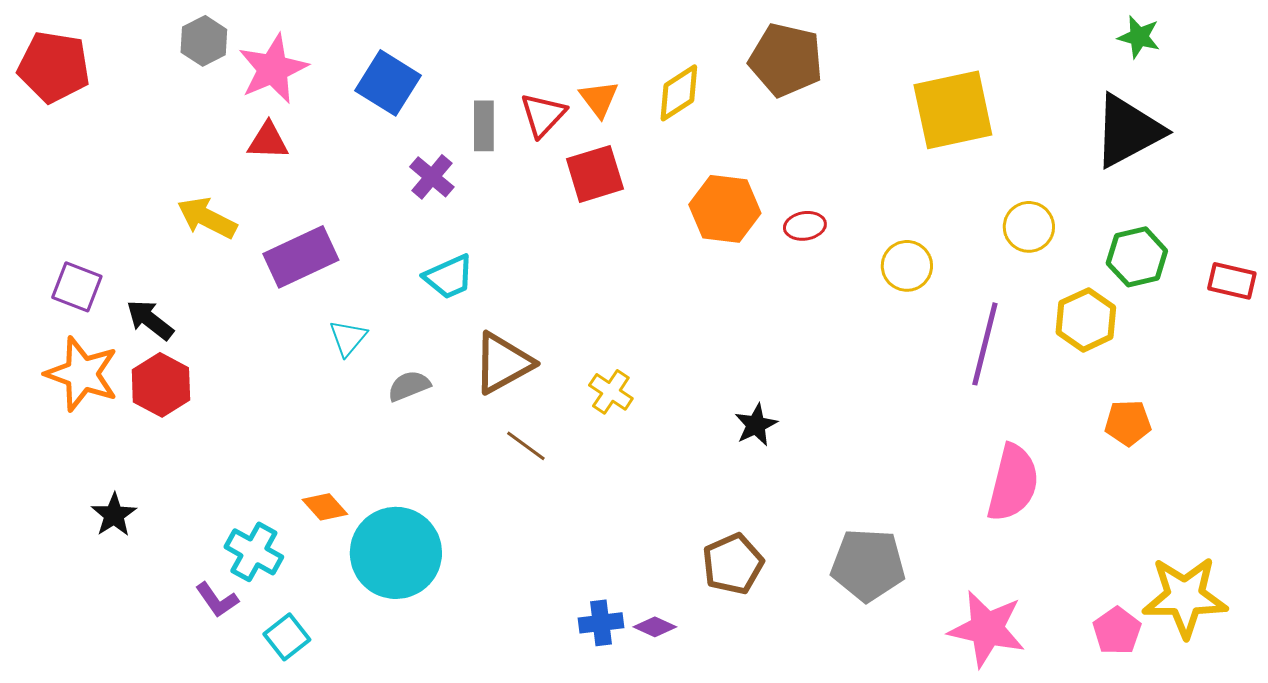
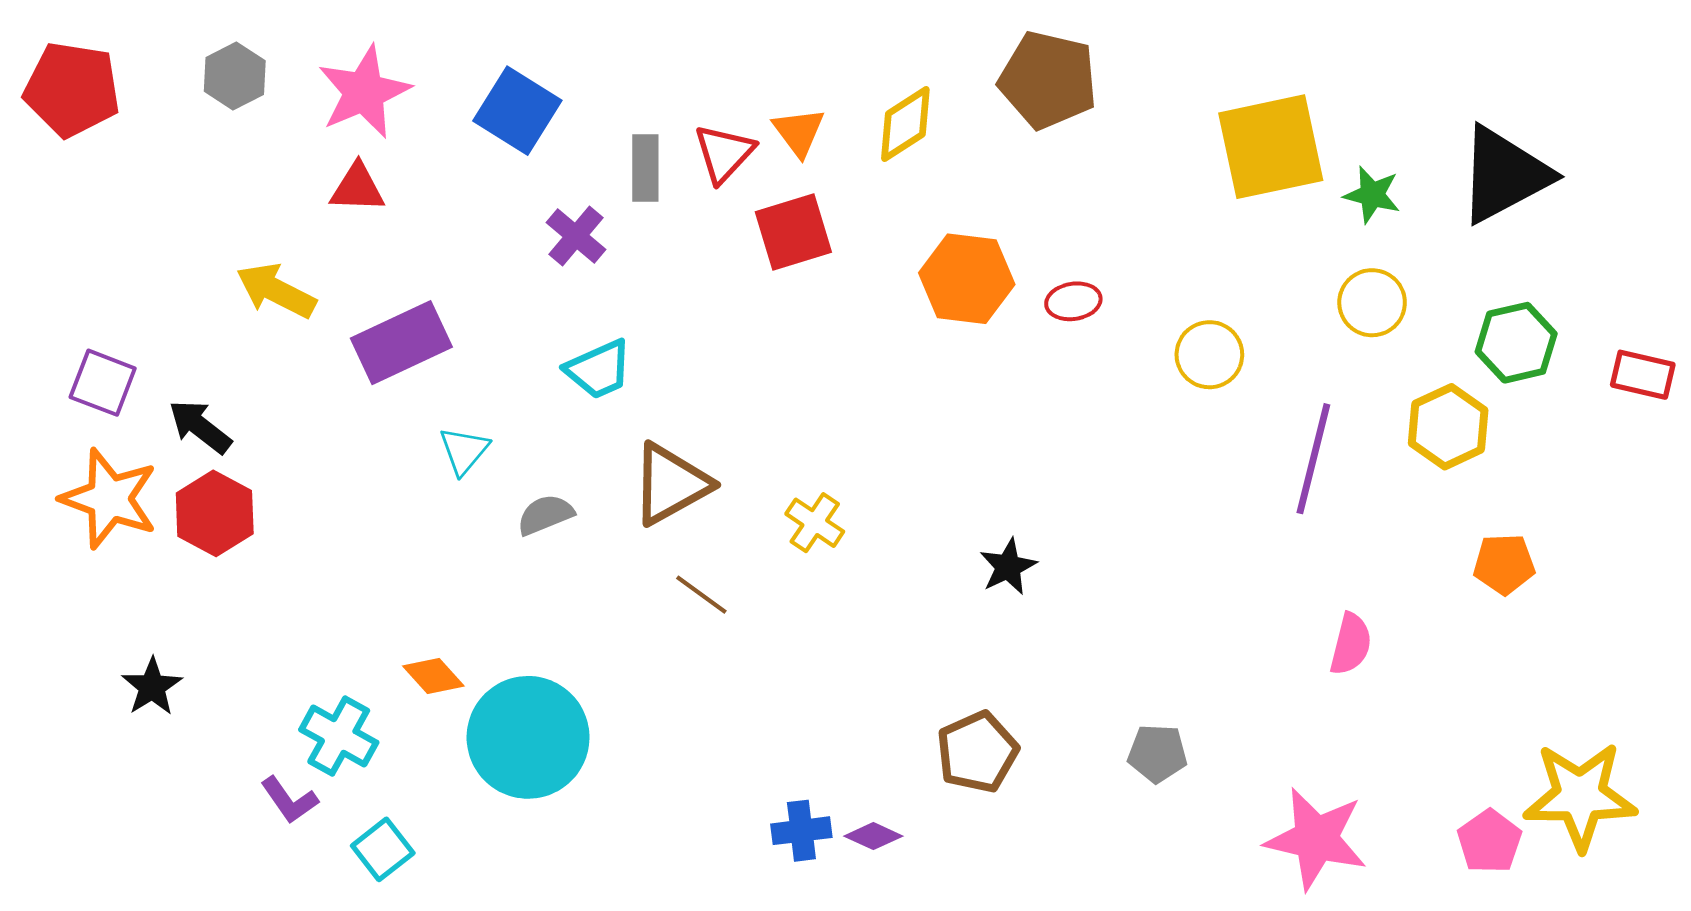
green star: (1139, 37) -> (1372, 195), moved
gray hexagon: (204, 41) -> (235, 76), moved
pink semicircle: (1013, 483) -> (1351, 644), size x0.6
gray pentagon: (868, 565) -> (1157, 753), size x0.6

